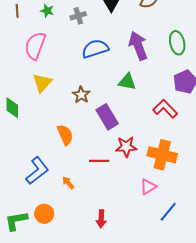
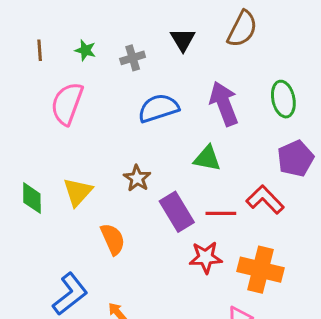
yellow triangle: (42, 83) -> (78, 192), moved
red line: (99, 161) -> (221, 213), moved

